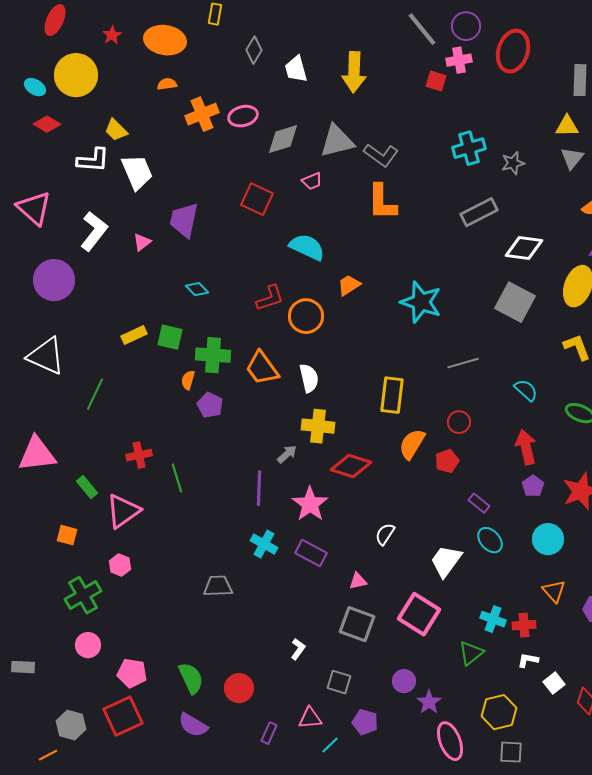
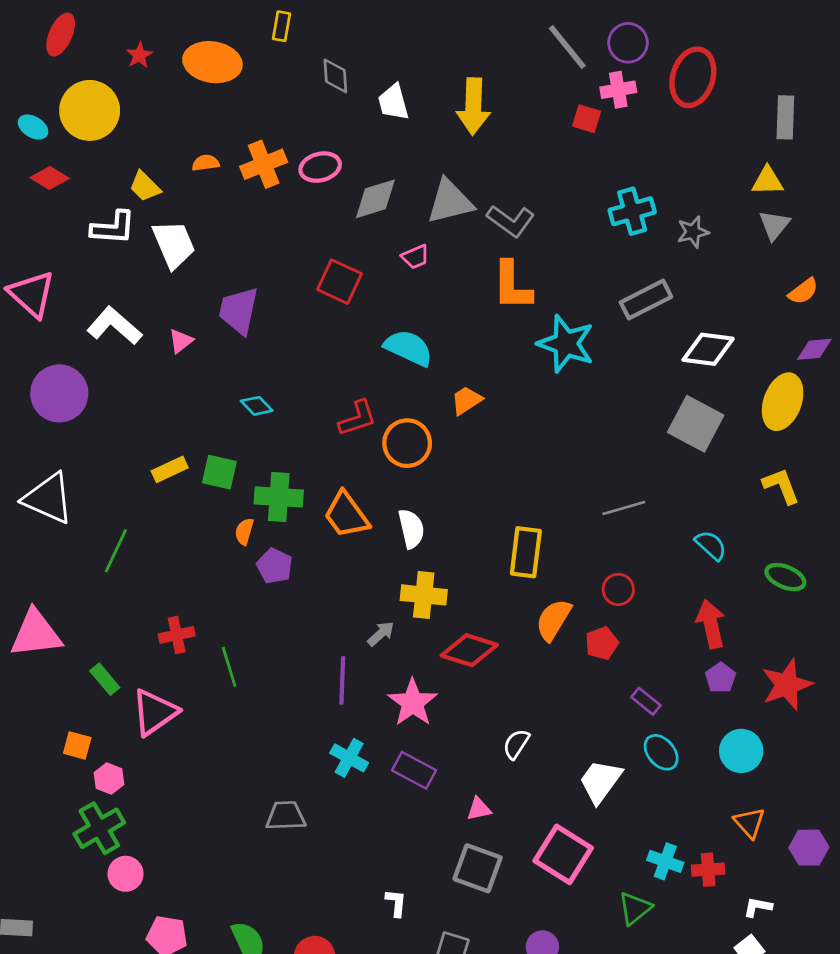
gray diamond: (254, 50) -> (335, 76), turned -36
orange semicircle: (167, 84) -> (206, 163), moved
white L-shape: (94, 231) -> (114, 326), turned -87
cyan star: (421, 302) -> (566, 344), moved
pink hexagon: (120, 565) -> (109, 779), moved
pink circle: (88, 645) -> (126, 874), moved
white L-shape: (298, 649) -> (396, 903), turned -30
white L-shape: (528, 660) -> (758, 907), moved

